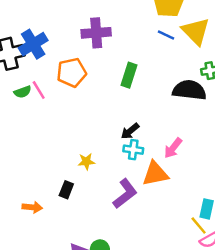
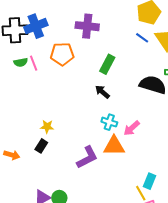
black arrow: (130, 131) -> (102, 92), moved, turned 70
cyan cross: (133, 150) -> (109, 122), moved
yellow star: (86, 161) -> (47, 127), moved

